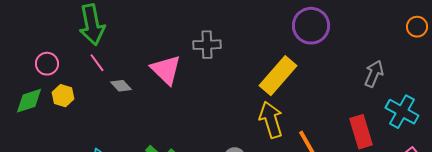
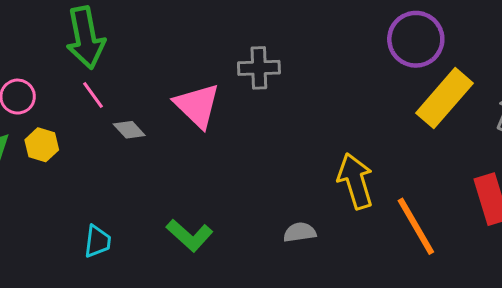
yellow rectangle: (278, 76) -> (445, 98), moved

